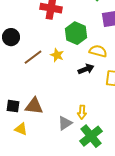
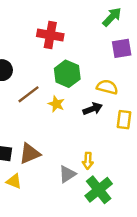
green hexagon: (76, 33) -> (67, 74), moved
yellow star: (57, 55) -> (56, 104), moved
brown triangle: (34, 106) -> (30, 154), turned -30

